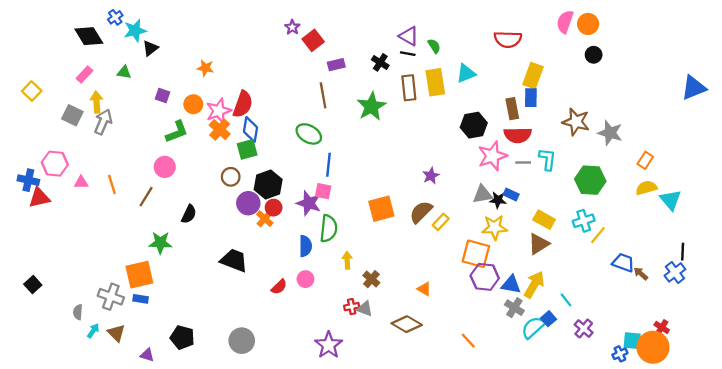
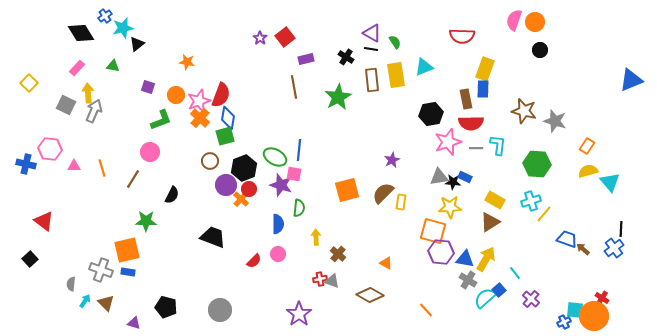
purple star: (292, 27) -> (260, 38), moved
green ellipse: (309, 134) -> (275, 157), moved
red triangle: (39, 198) -> (44, 221), moved, turned 50
yellow rectangle: (441, 222) -> (401, 202), turned -35
green semicircle: (329, 228) -> (299, 208), size x0.7

